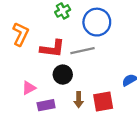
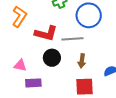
pink triangle: (29, 88) -> (20, 65), turned 32
brown arrow: (79, 100) -> (82, 61), moved

